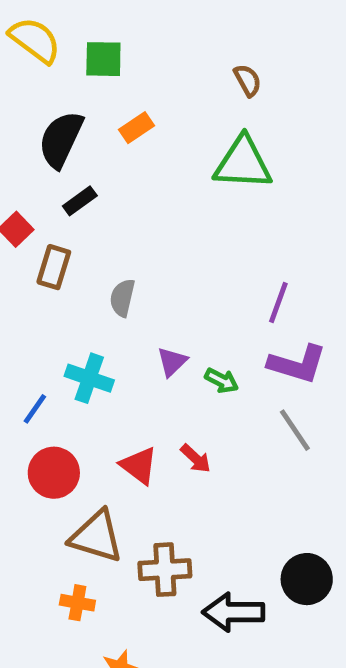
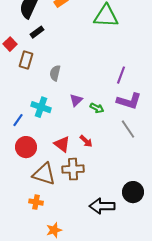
brown cross: (165, 570) -> (73, 169), moved

